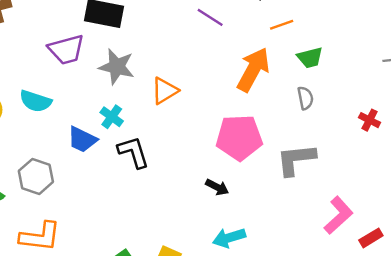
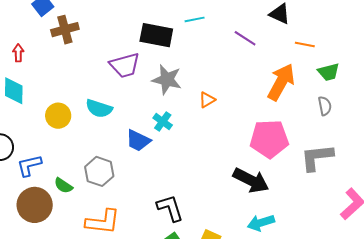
orange line: (282, 25) -> (305, 45), turned 30
orange triangle: (165, 91) -> (207, 100), size x0.7
black L-shape: (133, 152) -> (170, 208), moved
black arrow: (217, 187) -> (251, 180), size x1.8

